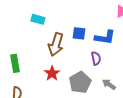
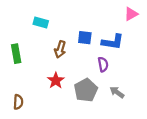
brown arrow: (56, 44) -> (60, 49), size x0.7
green rectangle: (15, 63) -> (16, 54), moved

